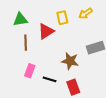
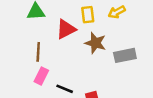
brown line: (26, 43) -> (38, 52), moved
brown star: (70, 61) -> (95, 43), moved

